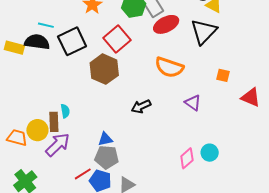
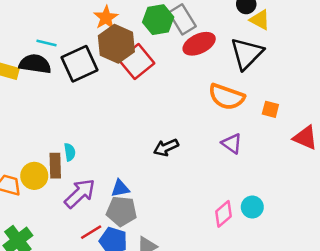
orange semicircle: (169, 67) -> (226, 97), moved
brown hexagon: (104, 69) -> (116, 44), moved
purple arrow: (58, 145) -> (80, 193), moved

